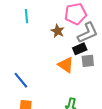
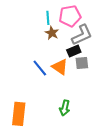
cyan line: (27, 16) -> (48, 18), moved
blue line: (21, 80) -> (40, 68), moved

